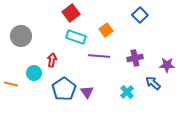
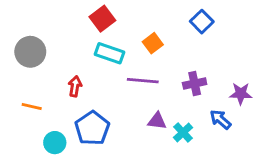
cyan circle: (34, 73) -> (55, 143), moved
orange line: (11, 84) -> (32, 107), moved
purple triangle: (87, 92) -> (157, 121), moved, turned -48

